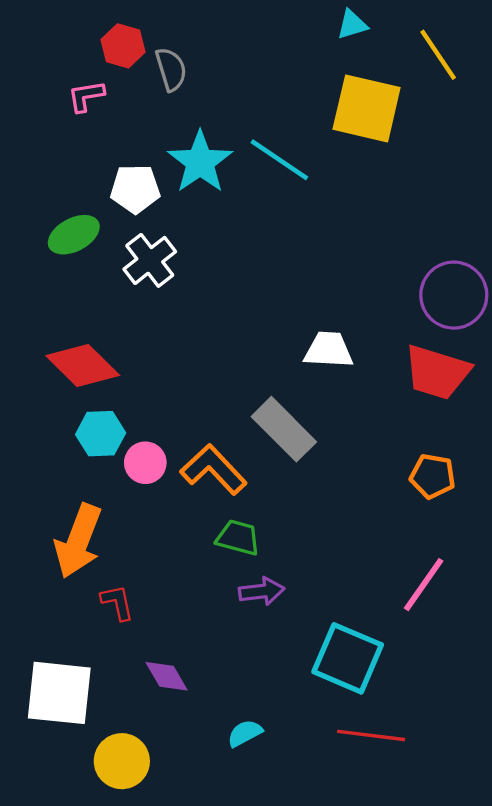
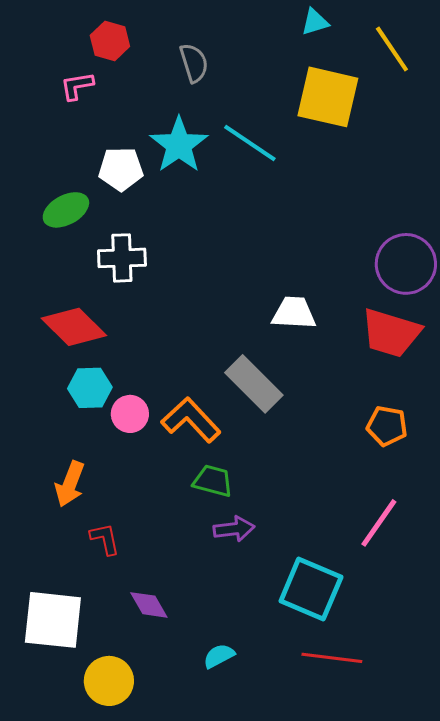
gray semicircle: (171, 69) -> (194, 63), moved
white cross: (150, 260) -> (122, 258), moved, turned 36
orange arrow: (78, 541) -> (70, 484), size x0.7

